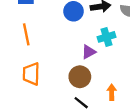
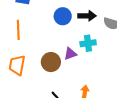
brown circle: (80, 77) -> (51, 62), moved

